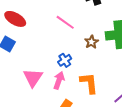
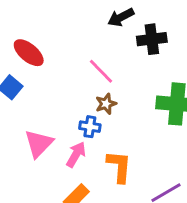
brown star: (91, 42) -> (106, 104), moved
blue cross: (65, 60) -> (90, 127), turned 32

